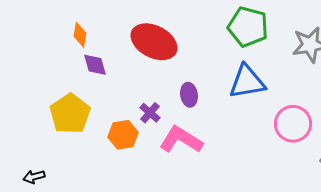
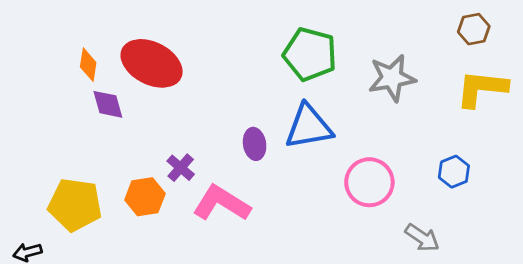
red ellipse: (154, 42) -> (152, 63), moved
purple ellipse: (189, 95) -> (255, 144), moved
yellow pentagon: (70, 114) -> (75, 205), moved, turned -30

